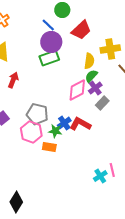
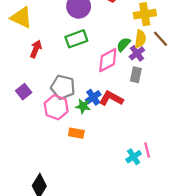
green rectangle: (49, 58) -> (76, 39), moved
yellow semicircle: (89, 61) -> (140, 39), moved
purple cross: (95, 88) -> (137, 53), moved
gray rectangle: (102, 103) -> (136, 75), turned -32
orange rectangle: (49, 147) -> (76, 133), moved

